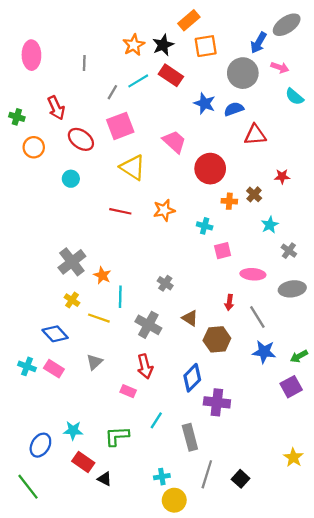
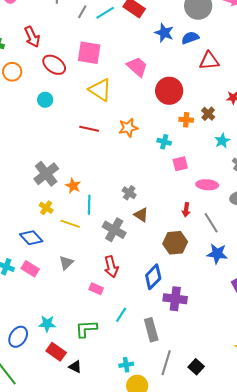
gray line: (112, 92) -> (82, 12), moved
pink square: (120, 126) -> (89, 53), turned 30
brown triangle: (190, 318) -> (141, 215), moved

